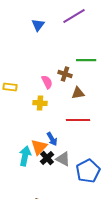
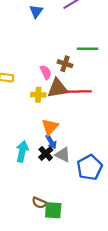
brown triangle: (78, 93) -> (58, 88), moved, size x1.5
red line: (78, 120) -> (79, 92), moved
blue arrow: (52, 139) -> (51, 142), moved
orange triangle: (39, 147) -> (50, 127), moved

